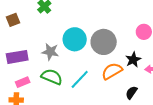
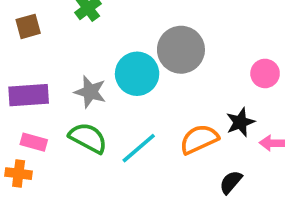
gray circle: (104, 42) -> (181, 50), moved
pink rectangle: (23, 82) -> (34, 142), turned 32

